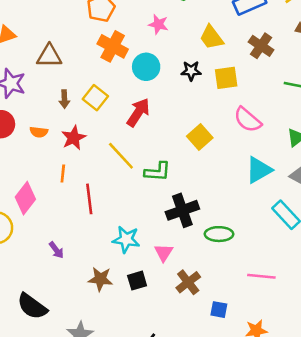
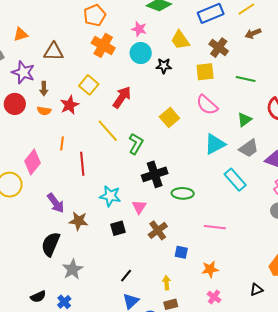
cyan circle: (146, 67) -> (141, 53), moved
yellow square: (226, 78) -> (205, 72), moved
brown arrow: (64, 99) -> (44, 89), moved
red star: (74, 138) -> (70, 105), moved
green L-shape: (158, 172) -> (136, 144), turned -65
purple arrow: (56, 250) -> (56, 203), size x1.5
brown star: (100, 279) -> (79, 221), moved
black semicircle: (32, 306) -> (51, 244), moved, turned 75

